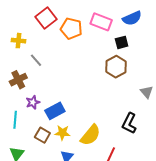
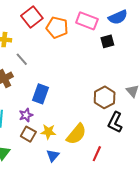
brown hexagon: (116, 67) -> (105, 97), moved
purple star: (33, 102) -> (26, 115), moved
blue rectangle: (55, 111) -> (40, 94), moved, turned -42

